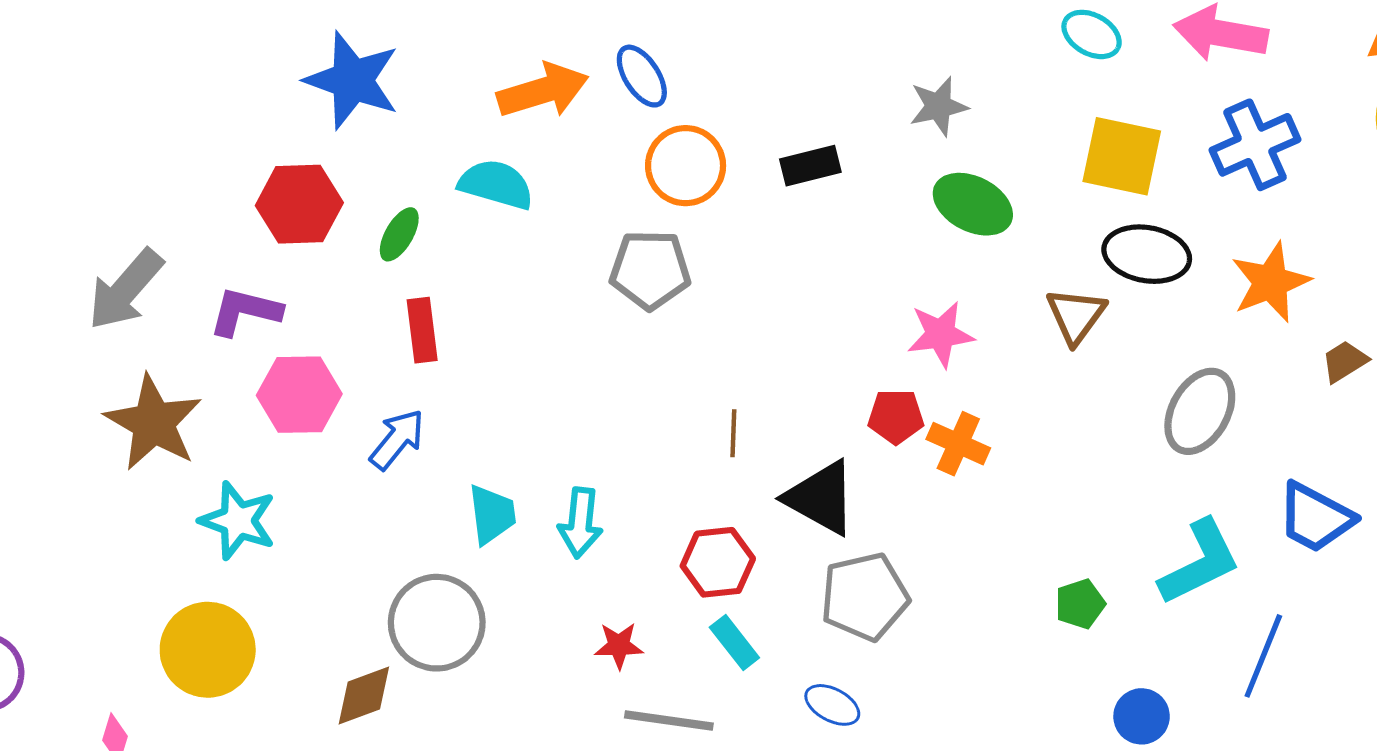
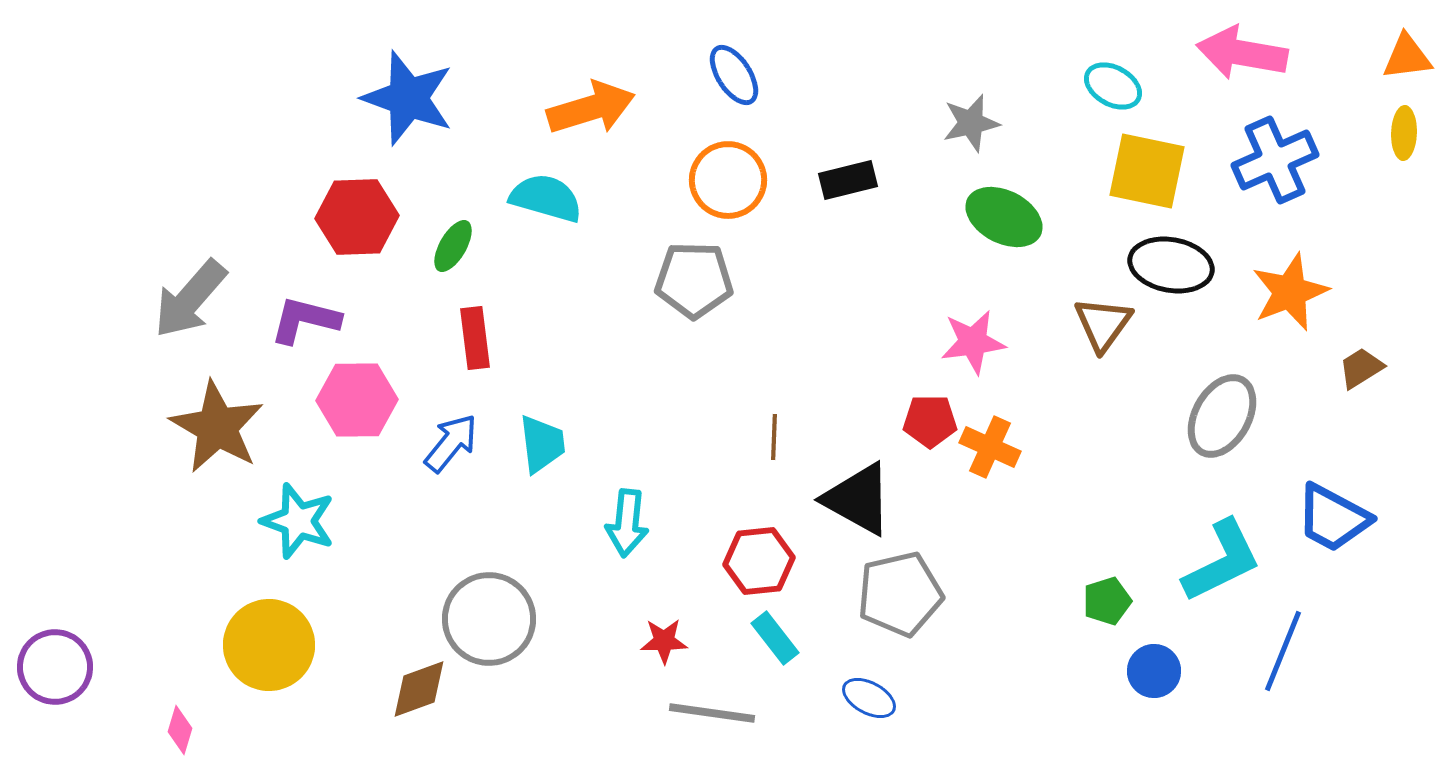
cyan ellipse: (1092, 34) -> (1113, 86), moved
blue ellipse: (642, 76) -> (734, 75), moved
cyan trapezoid: (492, 514) -> (542, 444), moved
blue circle: (1142, 716) -> (1154, 671), moved

